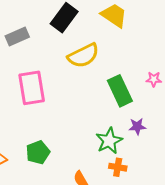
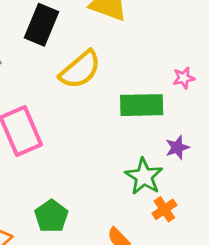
green rectangle: (120, 91) -> (142, 105), turned -52
orange cross: (118, 167) -> (164, 209), turned -30

